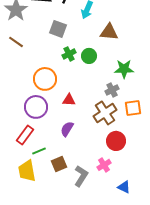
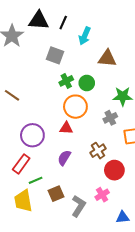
brown line: (16, 42) -> (12, 95), moved
orange circle: (45, 79) -> (75, 107), moved
brown cross: (105, 113) -> (98, 151), moved, size x0.7
blue triangle: (124, 187) -> (123, 217), turned -32

